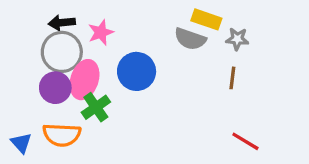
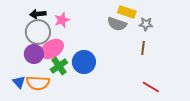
blue circle: (137, 71) -> (84, 62), moved
pink ellipse: (85, 80) -> (52, 49), turned 40
blue triangle: (21, 143) -> (19, 82), moved

